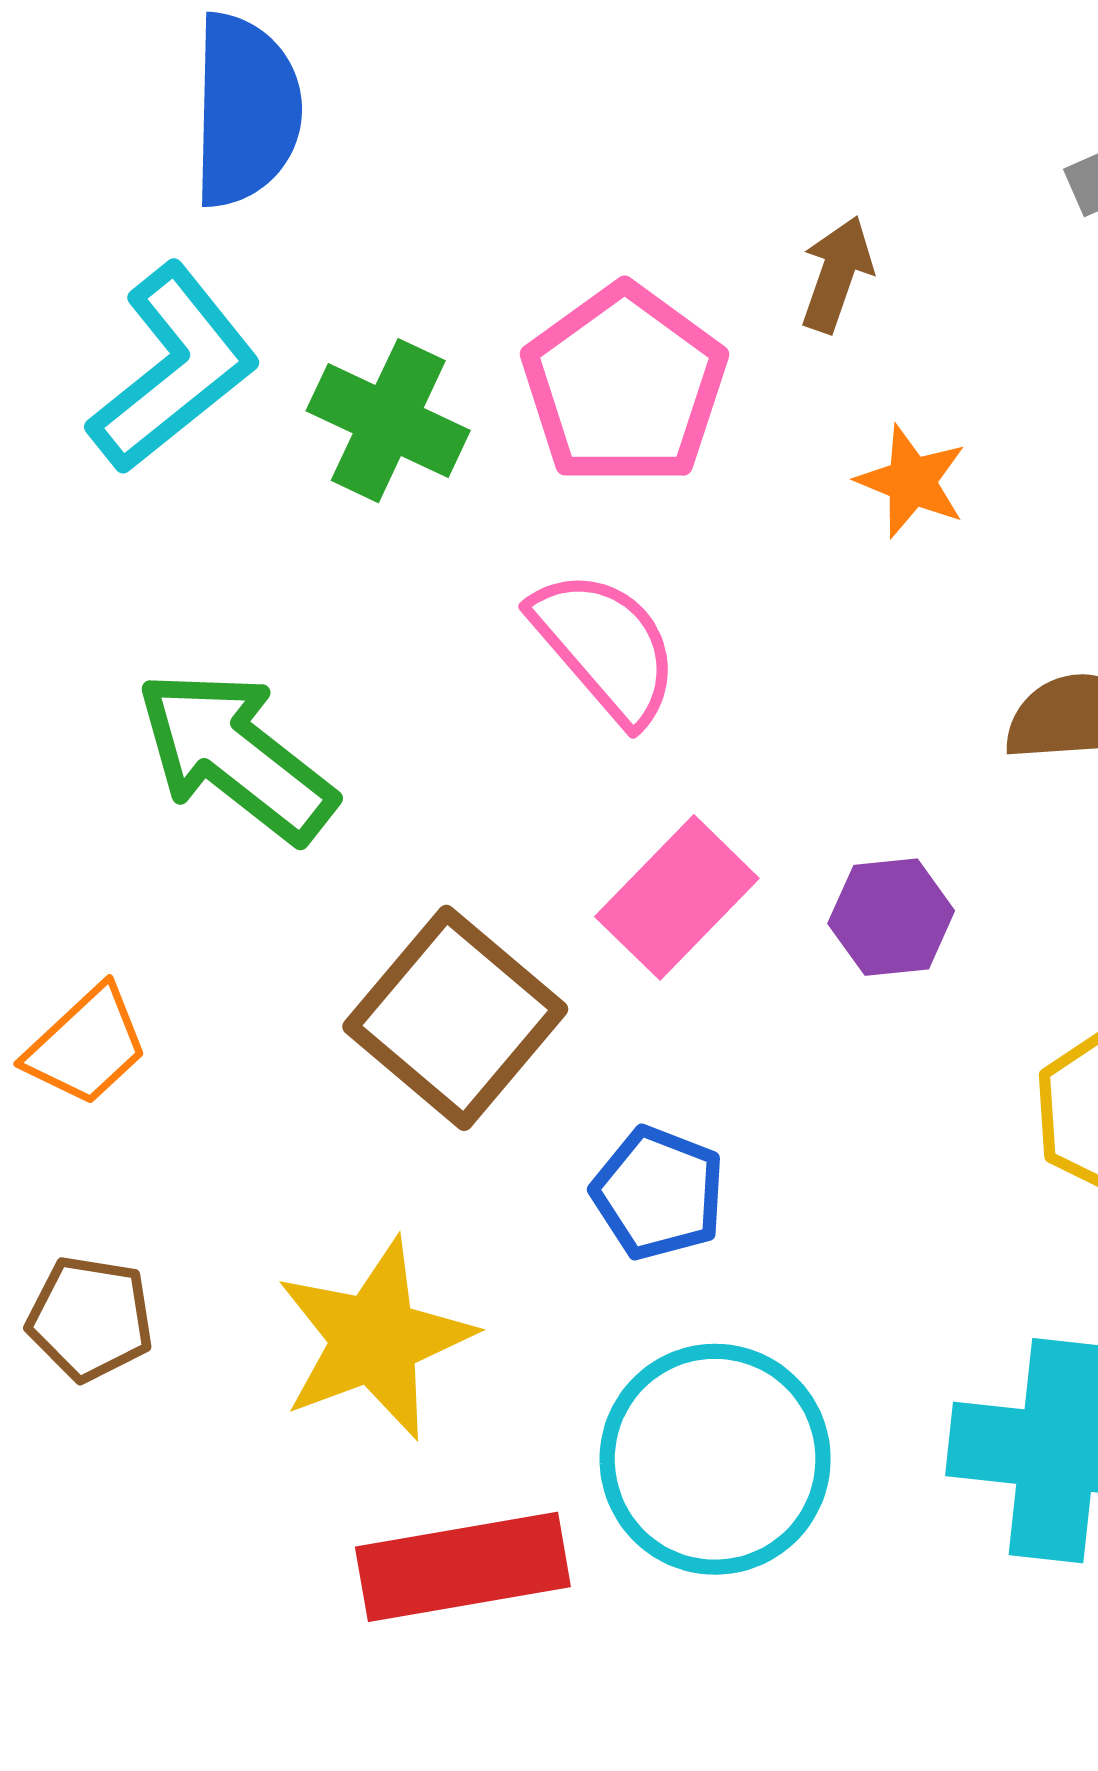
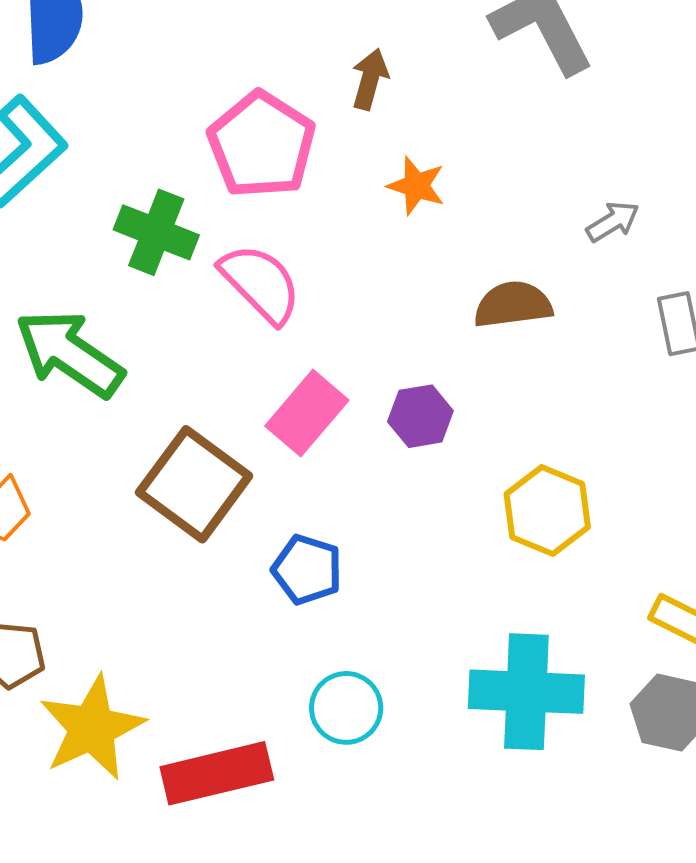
green cross: (388, 421) -> (156, 232), moved
yellow star: (375, 1339) -> (92, 728), moved
cyan circle: (715, 1459) -> (346, 708), size x0.6

